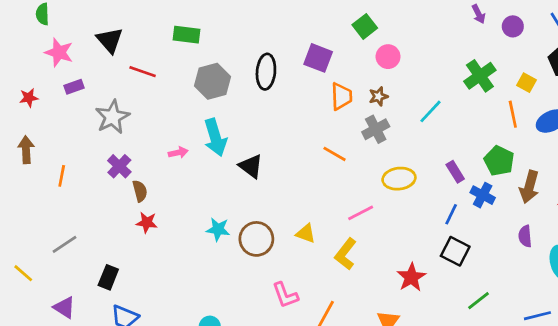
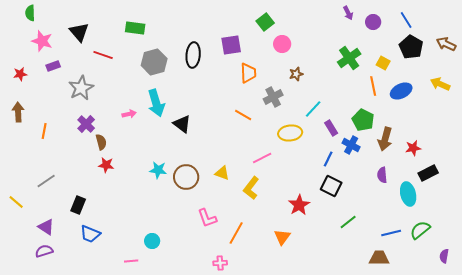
purple square: (318, 58) -> (231, 45), turned -30
brown star: (378, 96) -> (296, 74), moved
cyan line: (431, 111) -> (313, 109), moved

